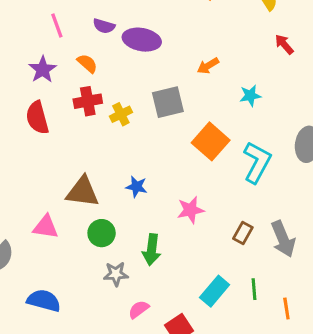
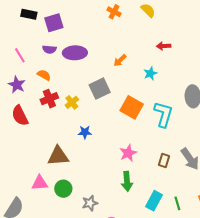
red arrow: (284, 44) -> (164, 46), moved, turned -40
blue star: (136, 187) -> (85, 132), moved
green circle: (102, 233) -> (63, 189), moved
green arrow: (152, 250) -> (127, 181), moved
green line: (254, 289) -> (177, 203), moved

